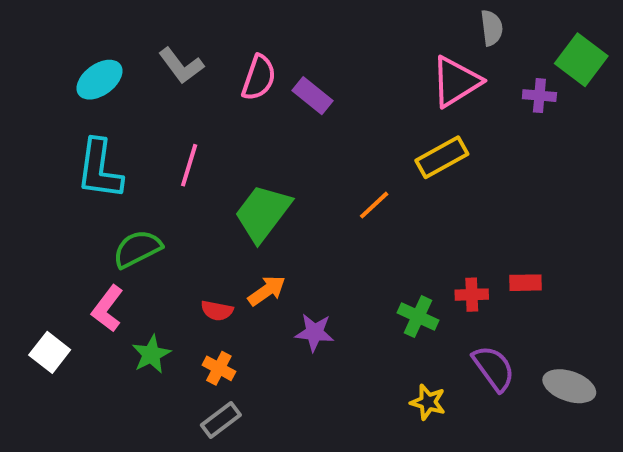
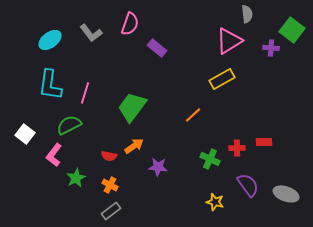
pink semicircle: (259, 78) -> (130, 24), moved
pink line: (189, 165) -> (85, 93), moved
orange line: (374, 205) -> (193, 115), moved
white square: (50, 352) -> (25, 134), moved

